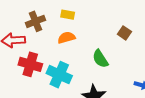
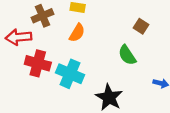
orange semicircle: (66, 38) -> (77, 33), turned 138
green semicircle: (100, 59) -> (127, 55), moved

